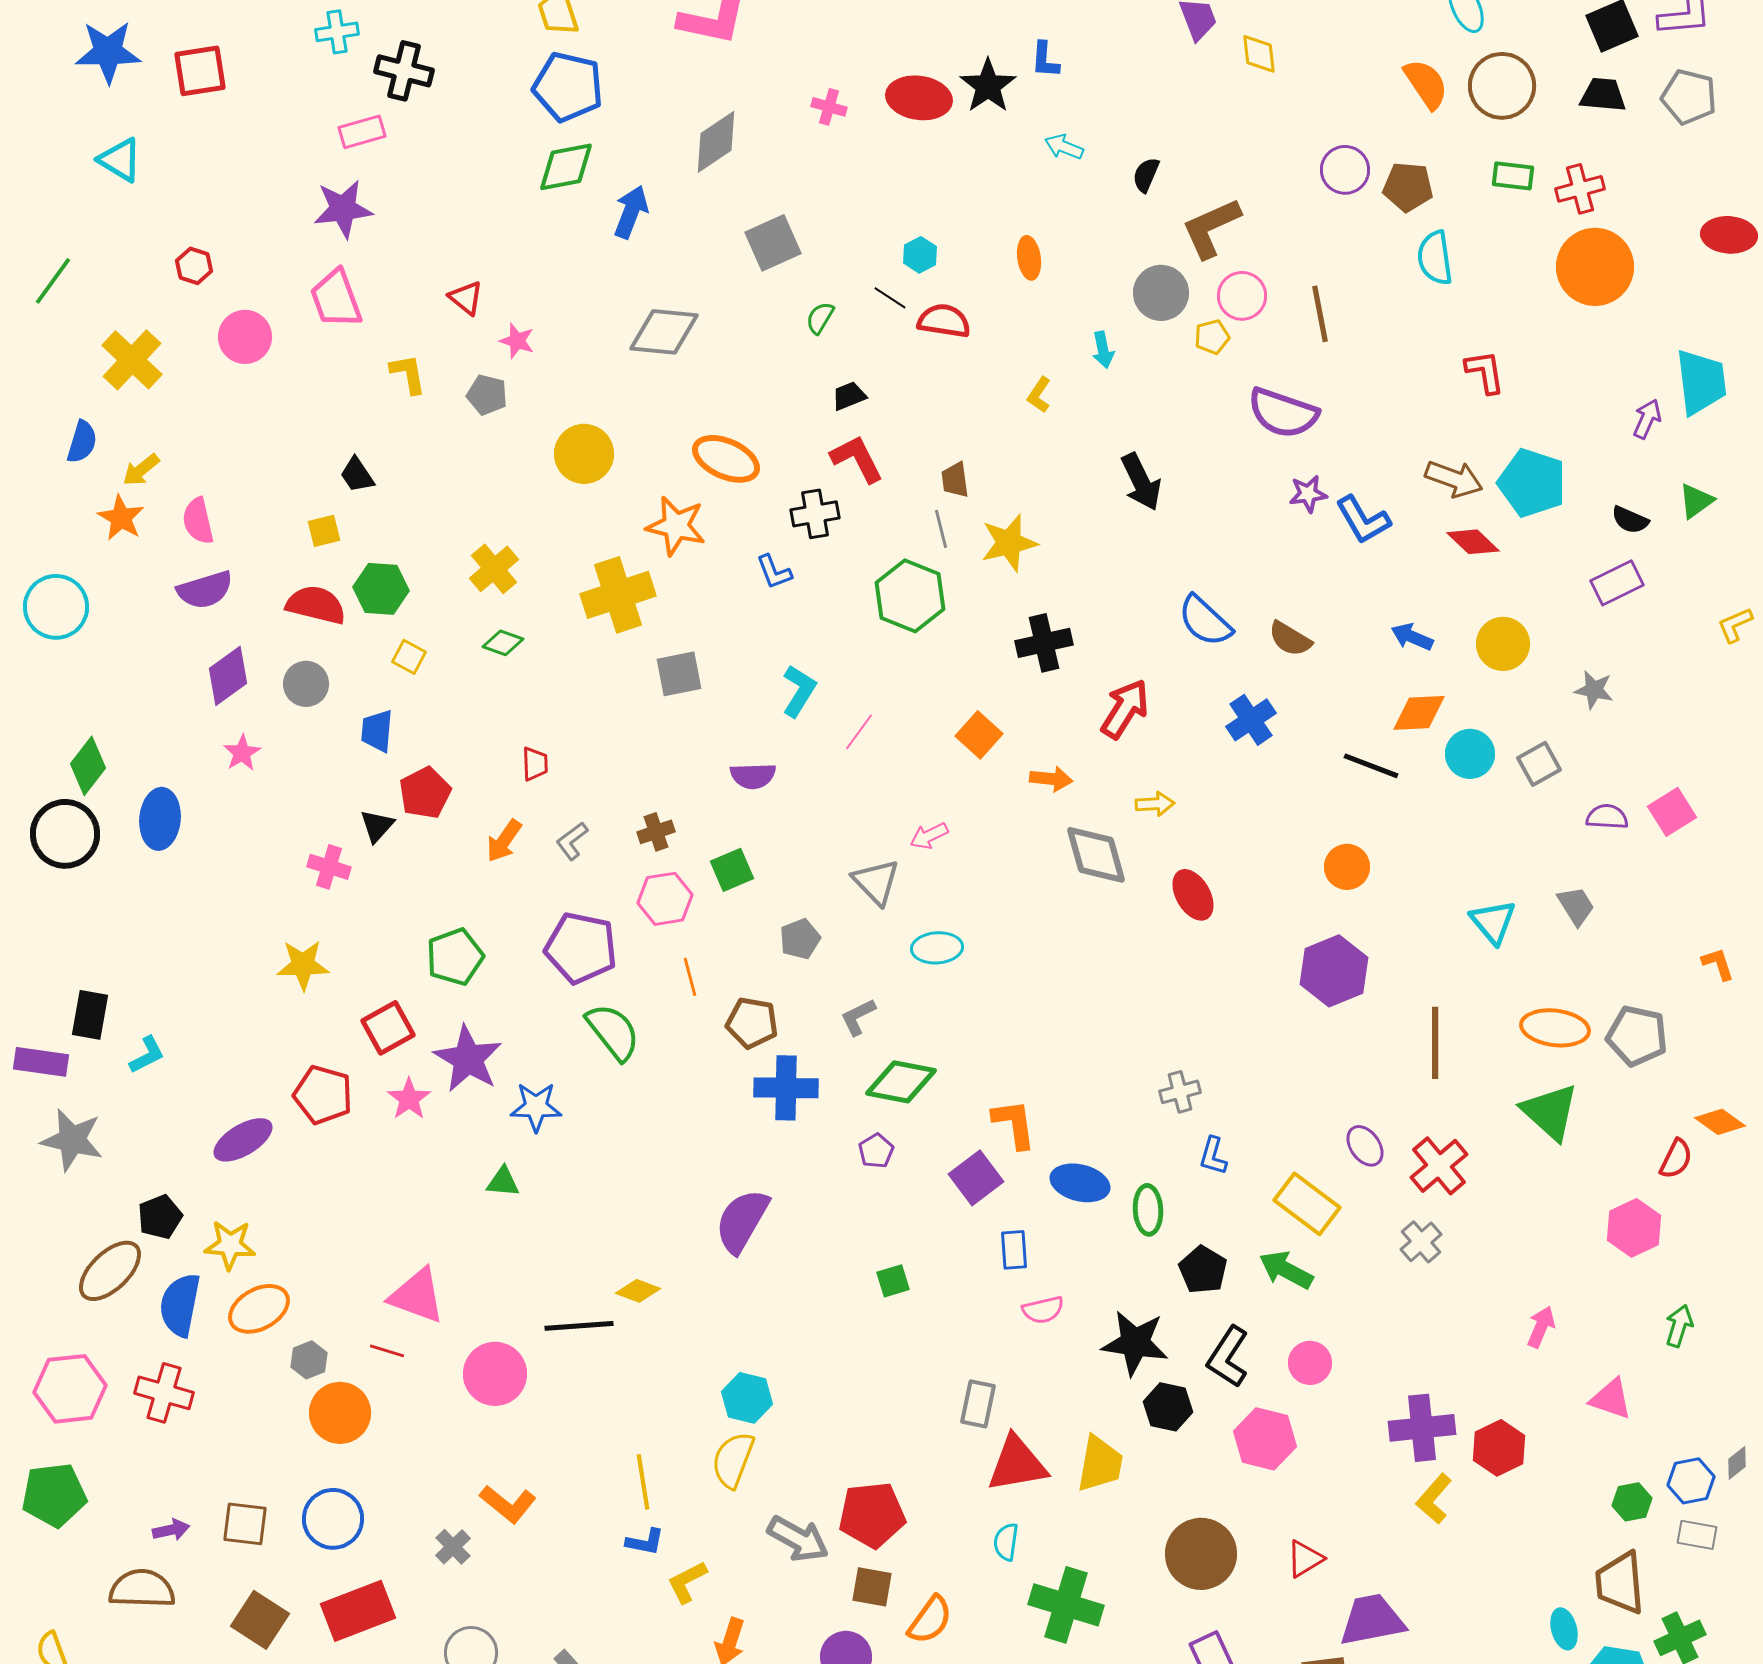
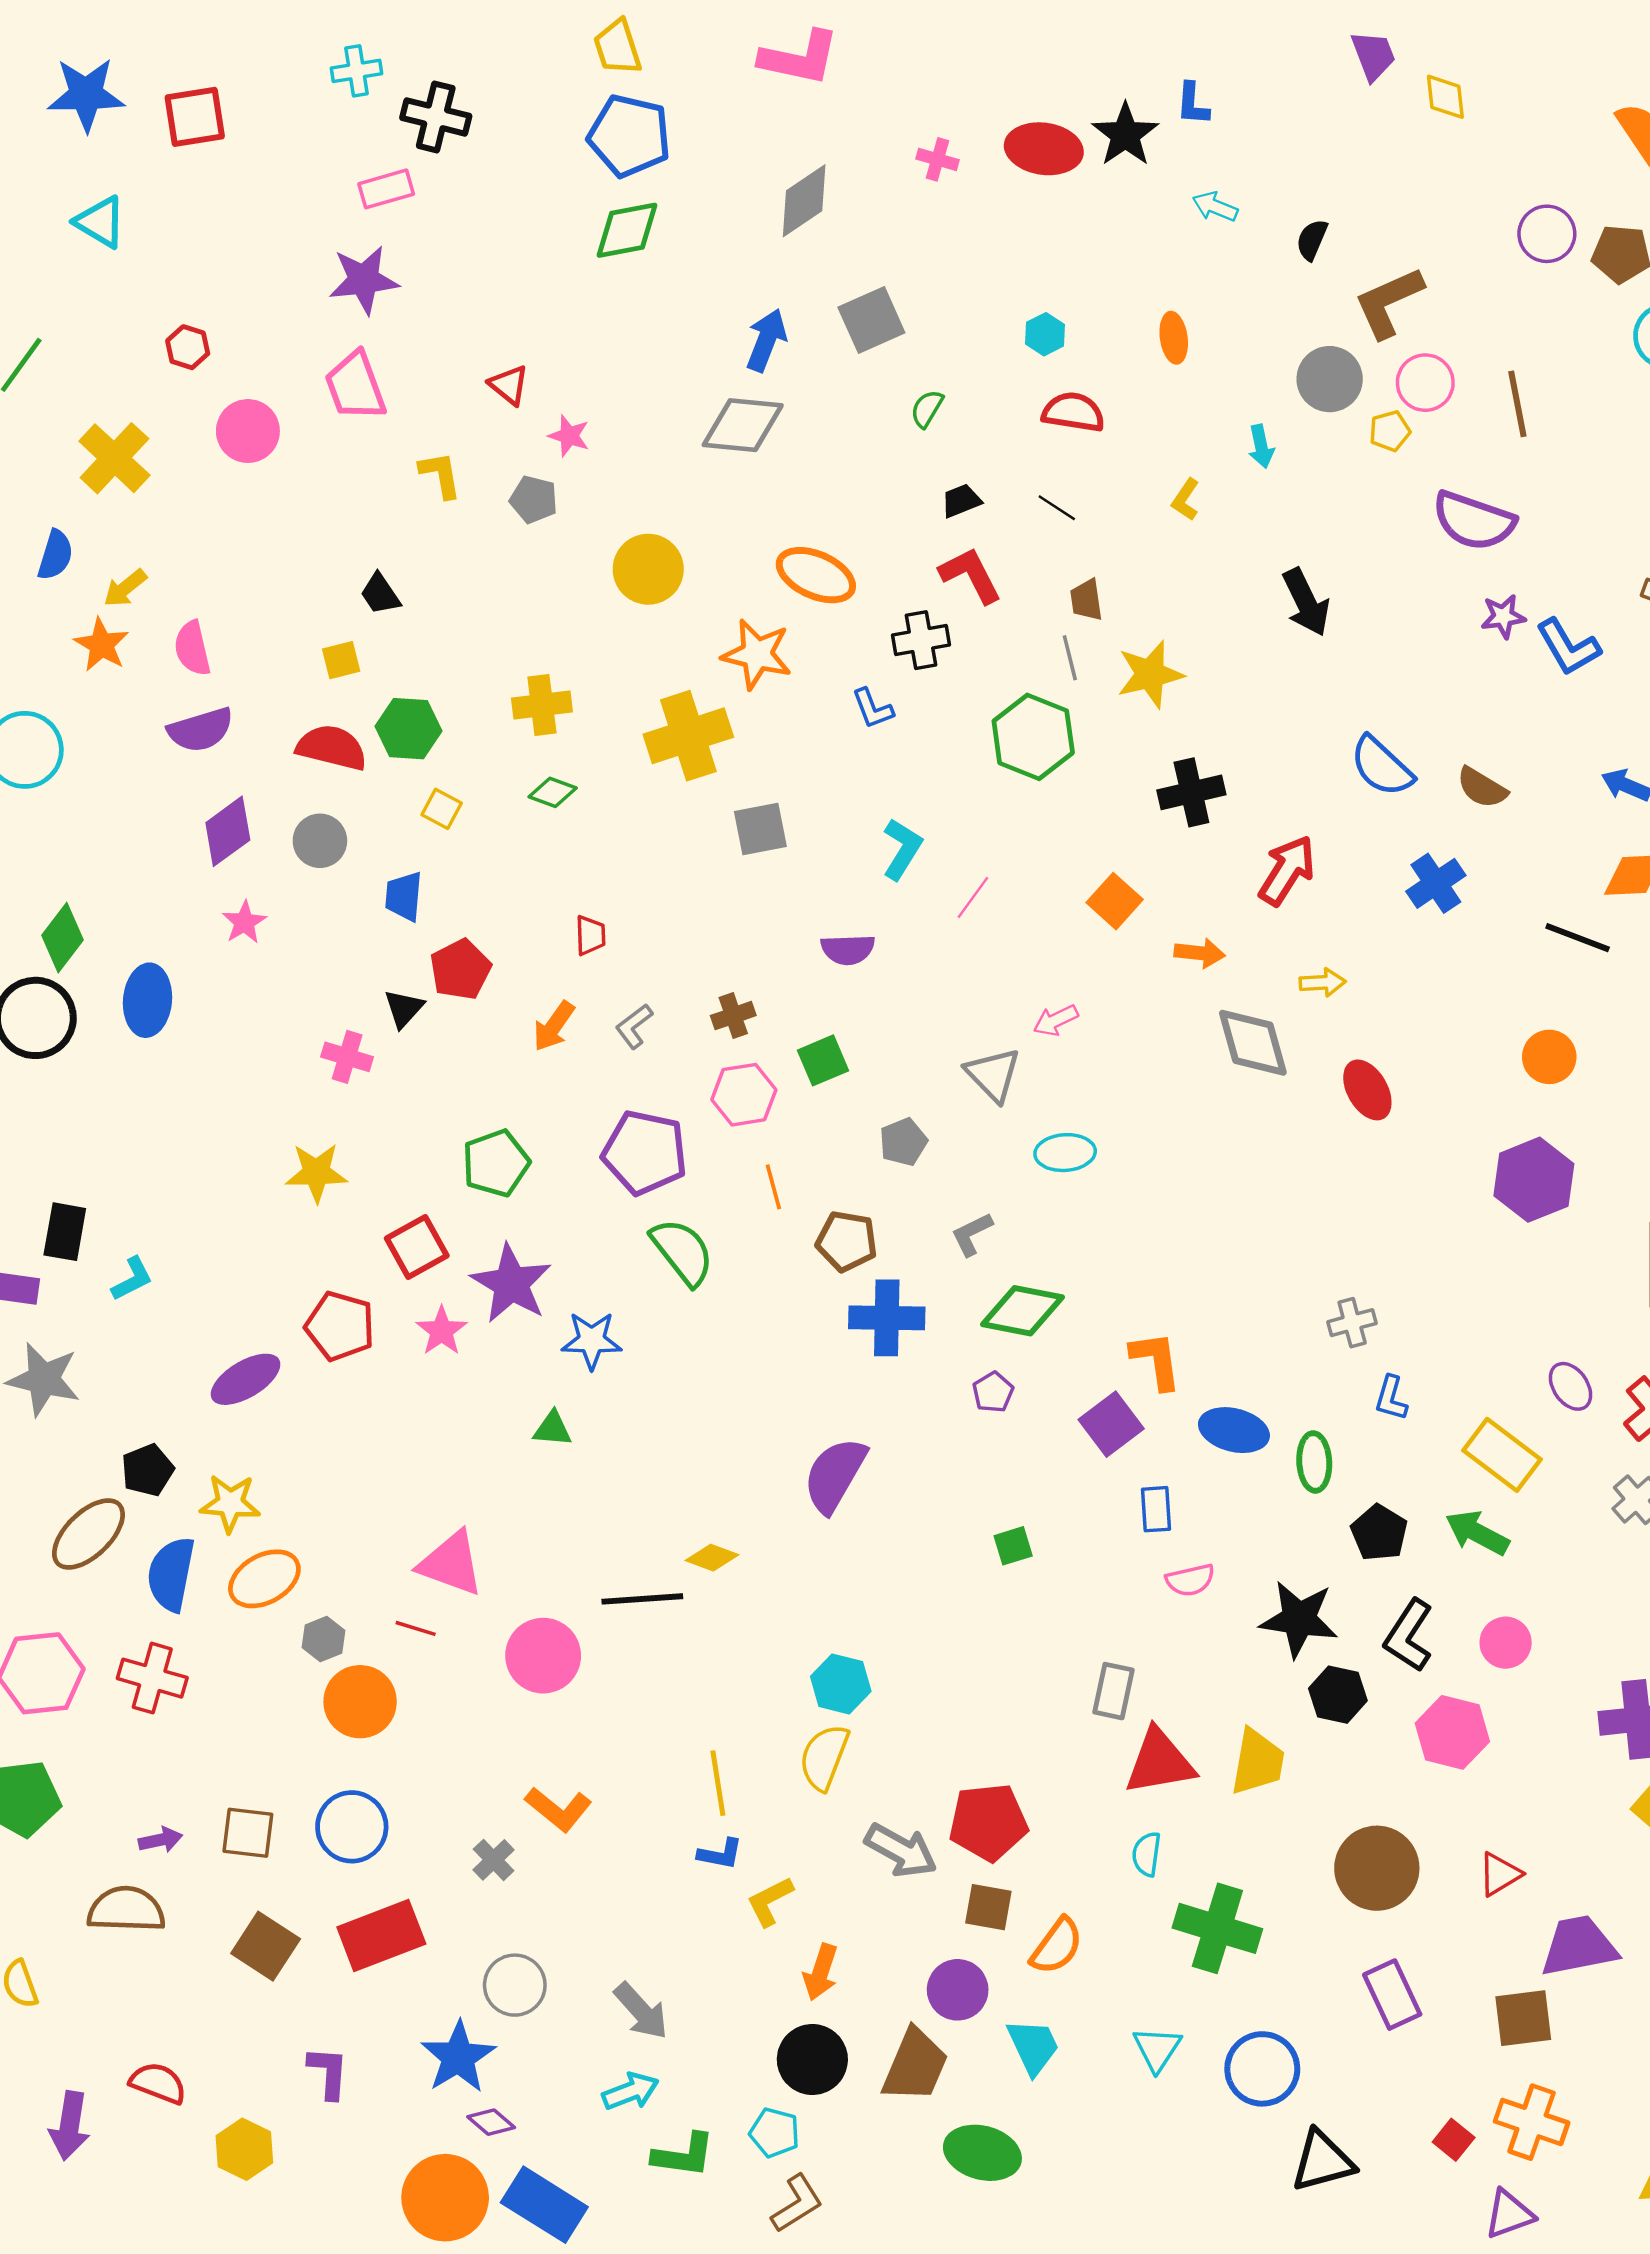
blue arrow: (631, 212) -> (766, 340), moved
black line: (890, 298) -> (1057, 508), moved
yellow cross: (494, 569) -> (542, 705), turned 33

